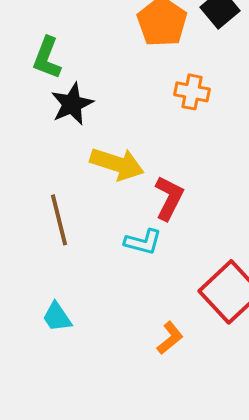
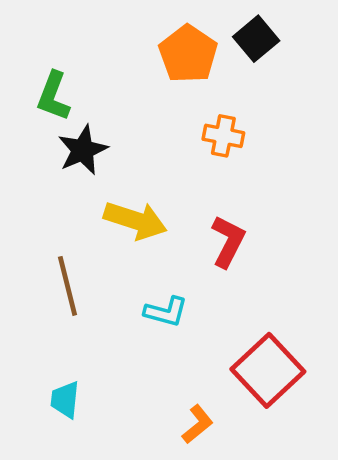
red L-shape: (169, 198) -> (228, 241), moved
cyan trapezoid: (57, 317) -> (65, 400), turned 40

